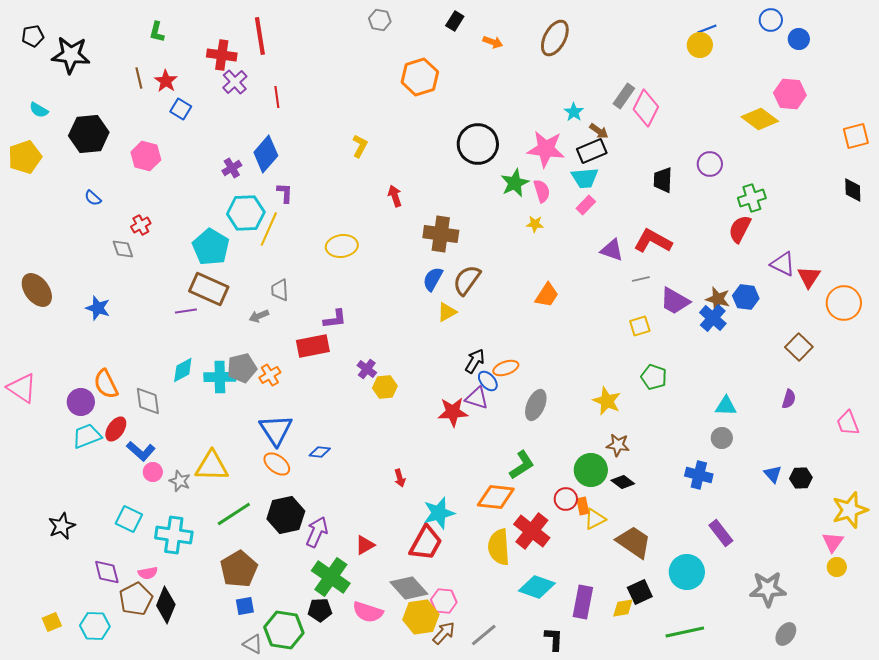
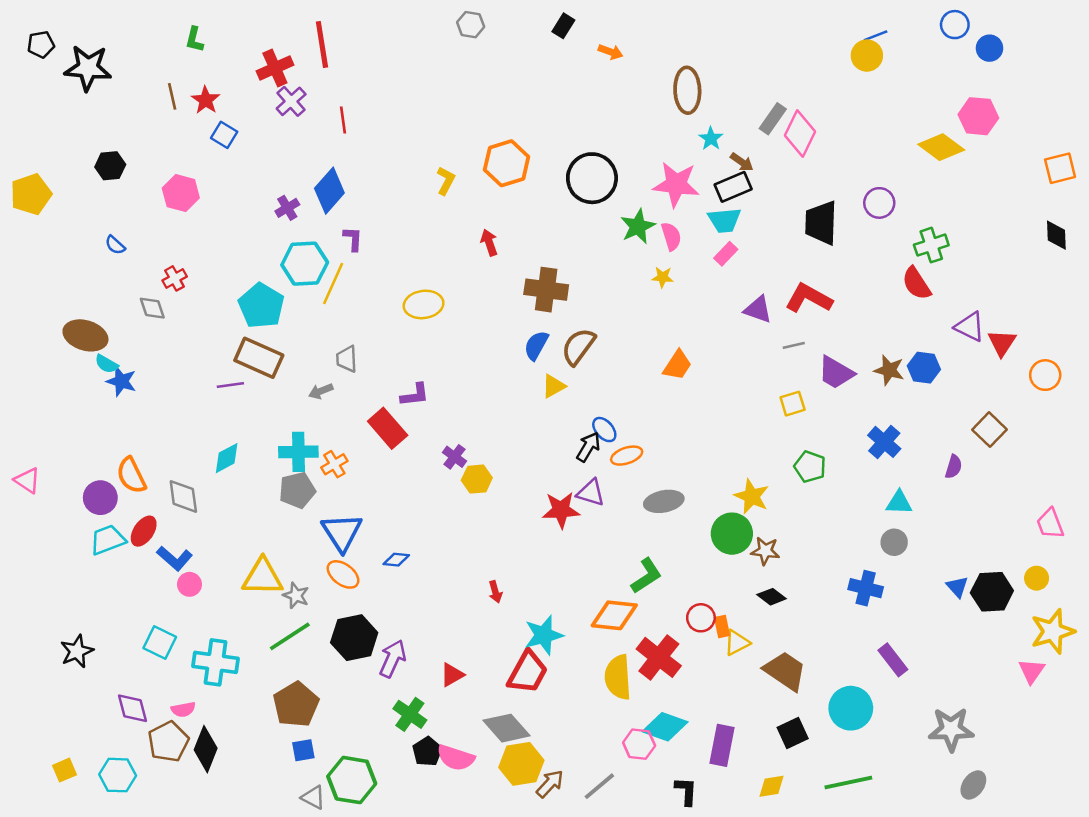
brown ellipse: (555, 38) -> (687, 90), moved, turned -30
red cross: (222, 55) -> (275, 68), turned -32
orange hexagon: (420, 77) -> (507, 163), moved
cyan semicircle: (39, 110) -> (107, 364), moved
black hexagon: (89, 134) -> (110, 166), size x0.6
black trapezoid: (663, 180) -> (821, 223), size x1.4
red semicircle: (740, 229) -> (916, 283), turned -60
brown ellipse: (37, 290) -> (85, 335), moved, turned -36
orange circle: (844, 303) -> (1045, 375), size x0.7
blue cross: (713, 318) -> (884, 442), moved
red rectangle: (313, 346) -> (388, 428), turned 60
gray pentagon: (242, 368) -> (297, 490), moved
cyan cross: (220, 377) -> (298, 452), moved
blue ellipse: (488, 381) -> (604, 430), moved
pink triangle: (22, 388) -> (27, 480), size x0.7
purple semicircle: (789, 399) -> (954, 467), moved
gray ellipse: (536, 405) -> (664, 501), turned 56
green circle: (591, 470) -> (732, 534), moved
black hexagon: (801, 478) -> (992, 592), size x1.5
gray star: (180, 481) -> (296, 595), moved
yellow circle: (837, 567) -> (1037, 578), moved
green cross: (331, 577) -> (410, 714), size x0.7
pink hexagon: (444, 601) -> (639, 744), moved
yellow diamond: (623, 608) -> (772, 786), moved
black pentagon: (320, 610) -> (427, 752), moved, turned -30

